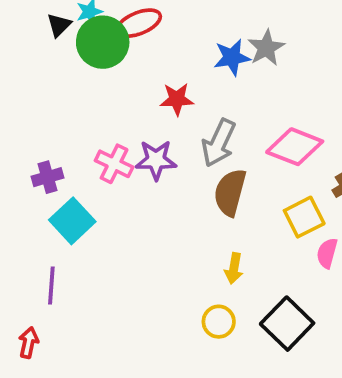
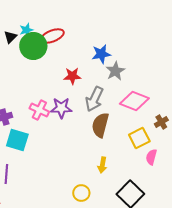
gray star: (266, 48) -> (115, 71), moved
cyan square: (72, 221) -> (17, 140), turned -30
yellow circle: (219, 322) -> (81, 193), moved

